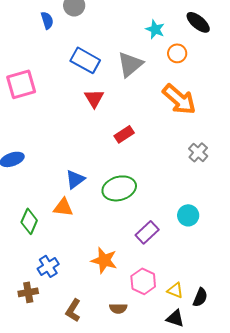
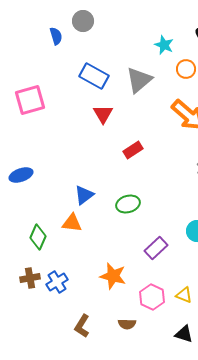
green ellipse: (119, 188) -> (128, 204), size x0.7
yellow triangle: (175, 290) -> (184, 295), moved
brown cross: (28, 292) -> (30, 278), moved

